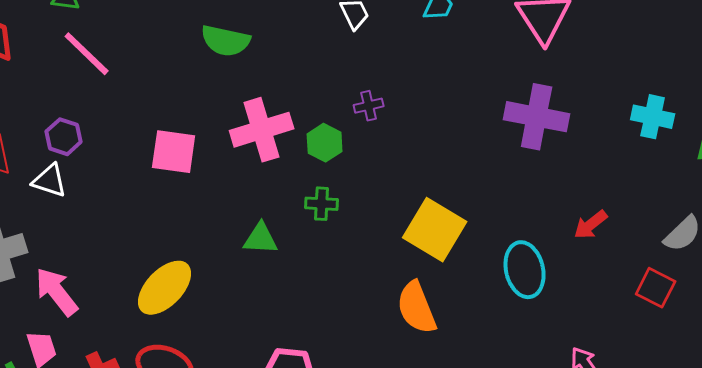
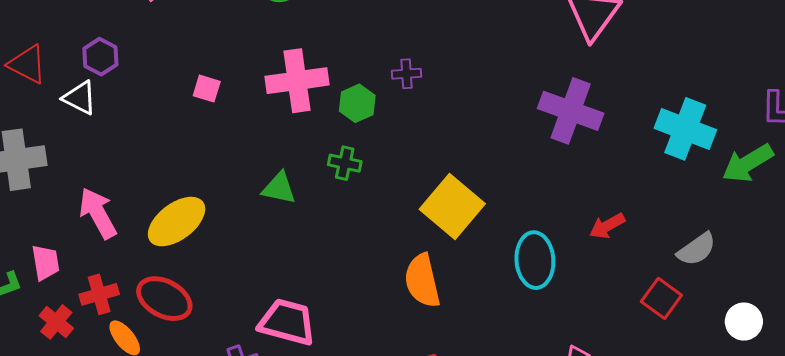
cyan cross: (653, 117) -> (685, 129), size x1.4
pink square: (174, 152) -> (207, 89), size x0.6
pink arrow: (57, 292) -> (98, 213), moved

